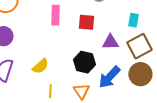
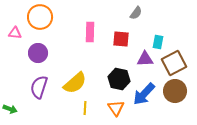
cyan rectangle: (133, 20) -> (158, 42), moved
yellow semicircle: (40, 66) -> (75, 83), size x1.4

